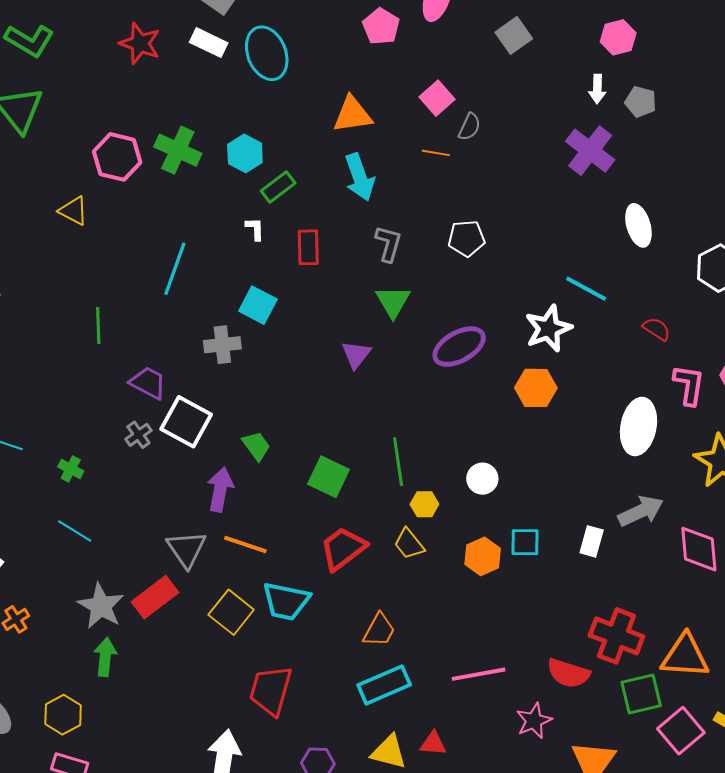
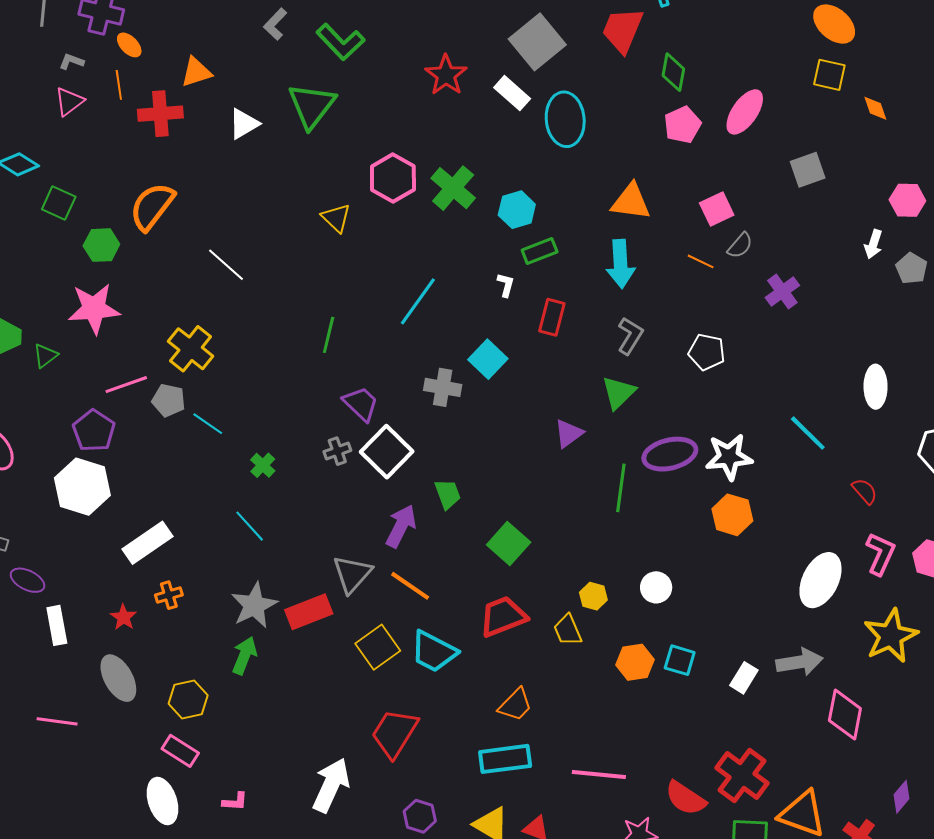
purple cross: (590, 151) -> (782, 291), moved, size x0.7
white star: (548, 328) -> (729, 457), moved
green line: (398, 462) -> (621, 488), moved

